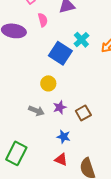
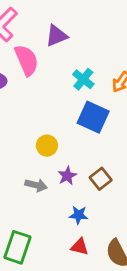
pink semicircle: (43, 20) -> (27, 60), size x1.6
blue square: (60, 53) -> (93, 117), moved

